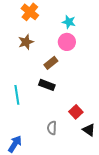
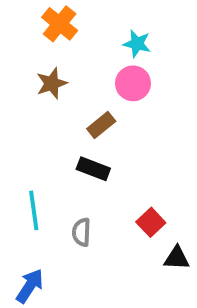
cyan line: (17, 95) -> (34, 210), moved
gray semicircle: (52, 128) -> (81, 232), moved
black triangle: (89, 130) -> (177, 258), turned -32

